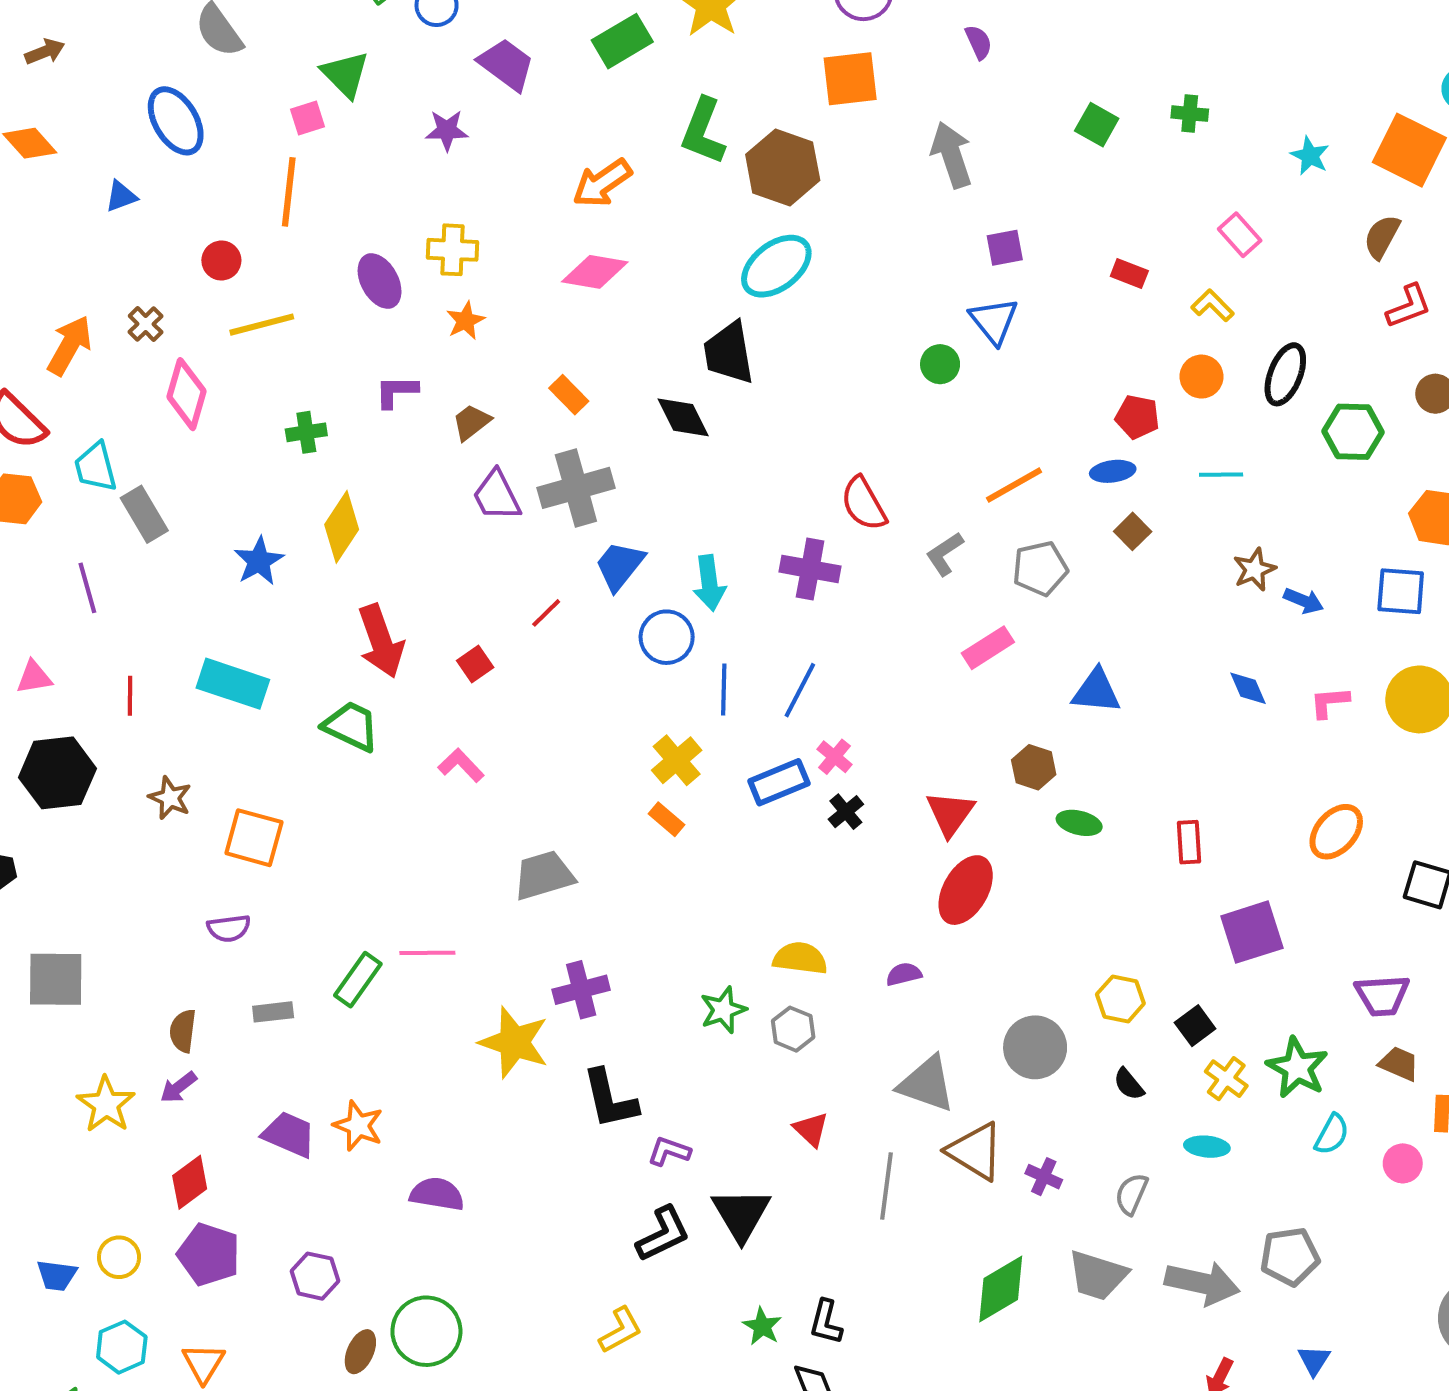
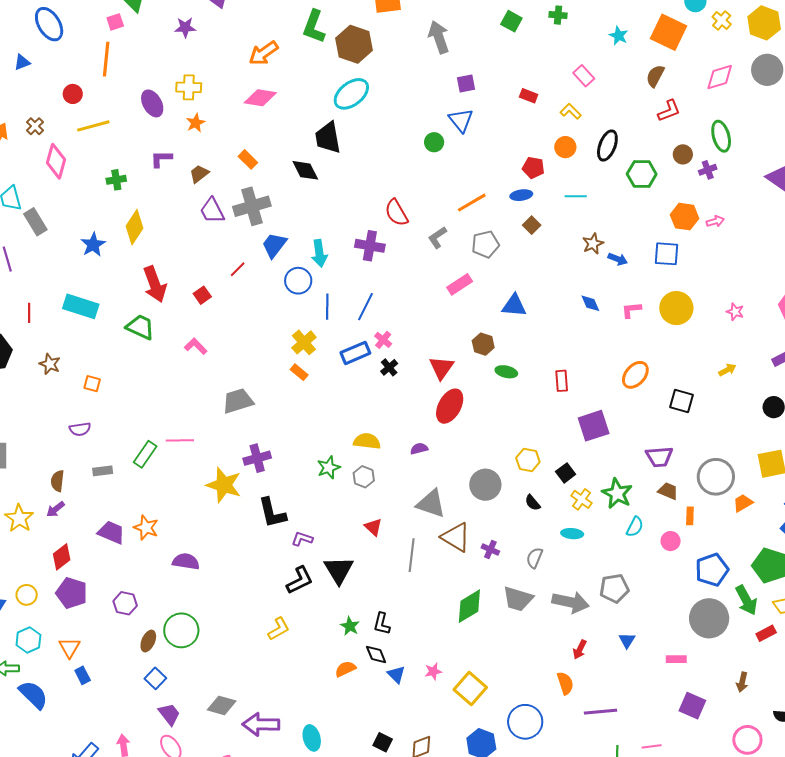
orange square: (254, 838) -> (92, 384), size x0.6

